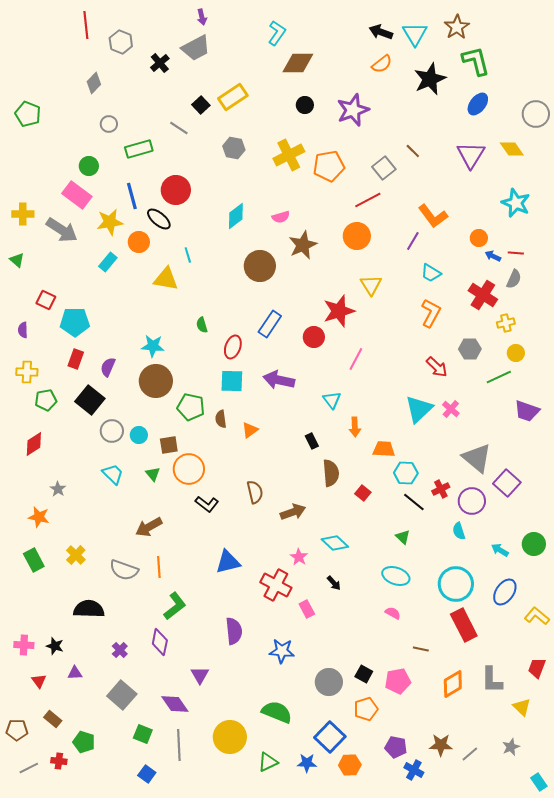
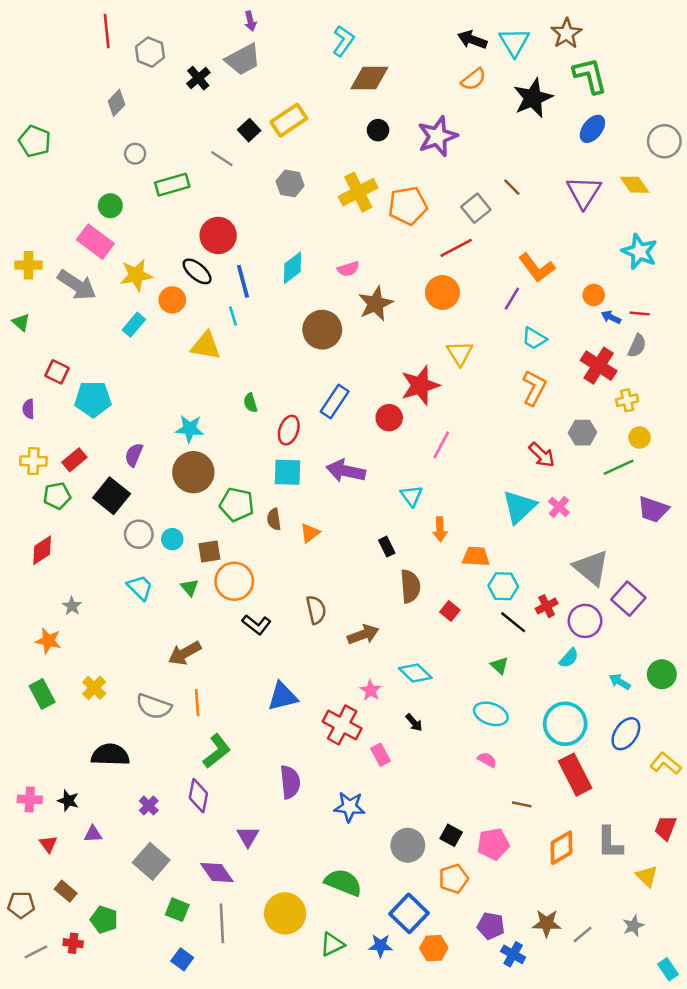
blue line: (132, 196) -> (243, 281), moved
red rectangle: (76, 359) -> (74, 460), moved, turned 30
cyan semicircle: (459, 531) -> (569, 658), turned -120

